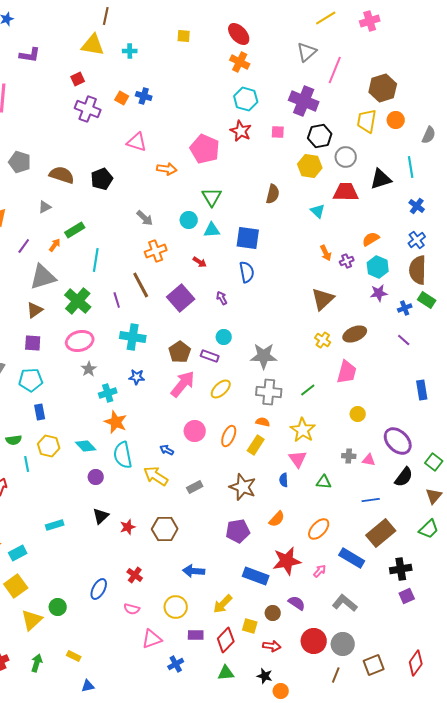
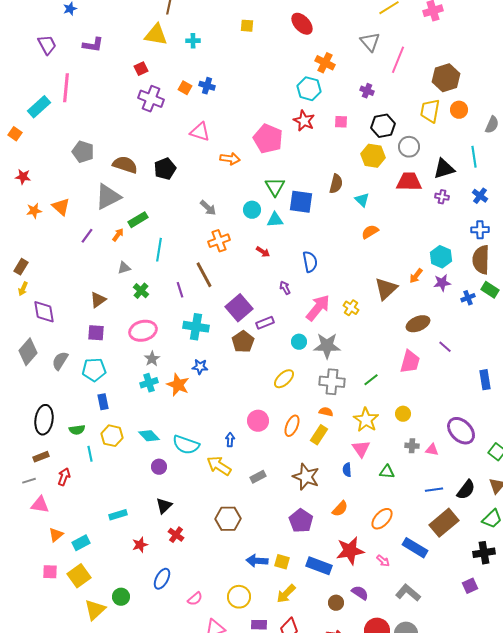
gray triangle: (307, 52) -> (370, 42), turned -30
orange cross: (240, 62) -> (325, 63), moved
purple cross: (304, 101) -> (367, 91), size x0.5
gray triangle: (45, 207) -> (108, 197), size x2.0
cyan triangle: (318, 211) -> (362, 200), moved
blue square: (248, 238) -> (301, 202), moved
orange semicircle: (371, 239) -> (370, 232), moved
blue cross: (417, 240) -> (480, 230), turned 36
orange arrow: (326, 253) -> (416, 276), moved, turned 63
purple cross: (347, 261) -> (442, 197), moved, turned 32
gray triangle: (43, 277) -> (124, 268), moved, size x0.5
purple square: (181, 298) -> (239, 308), moved
green cross: (78, 301) -> (141, 291), size x0.6
cyan circle: (224, 337) -> (299, 342), moved
yellow cross: (323, 340) -> (351, 308), moved
purple line: (404, 340) -> (445, 347), moved
purple rectangle: (210, 356) -> (265, 323), moved, turned -42
pink arrow: (183, 384) -> (318, 308), moved
cyan cross: (108, 393) -> (149, 383), moved
yellow circle: (358, 414) -> (403, 414), moved
orange star: (116, 422) -> (178, 385), moved
blue arrow: (167, 450) -> (230, 440), turned 64
cyan semicircle: (123, 455) -> (186, 445), turned -60
black semicircle: (404, 477) -> (466, 490), moved
red star: (128, 527) -> (140, 545), moved
purple pentagon: (238, 531) -> (301, 521), turned -30
black cross: (401, 569) -> (484, 553), moved
pink arrow: (320, 571) -> (383, 561), turned 88
red cross: (135, 575) -> (176, 535), moved
pink semicircle: (132, 609) -> (195, 599), turned -56
yellow square: (250, 626) -> (282, 562), moved

